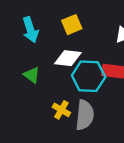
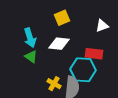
cyan arrow: (30, 30) -> (30, 38), moved
cyan hexagon: (89, 76) -> (83, 70), moved

